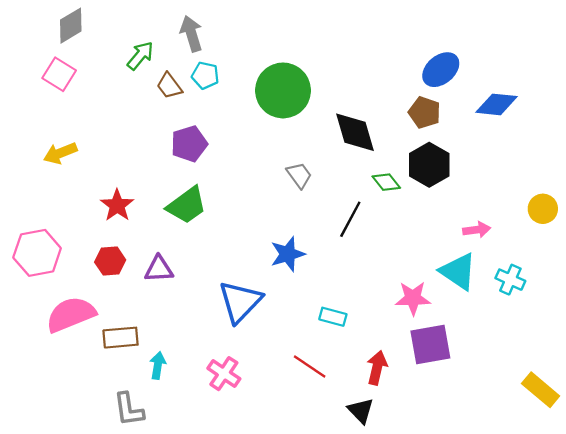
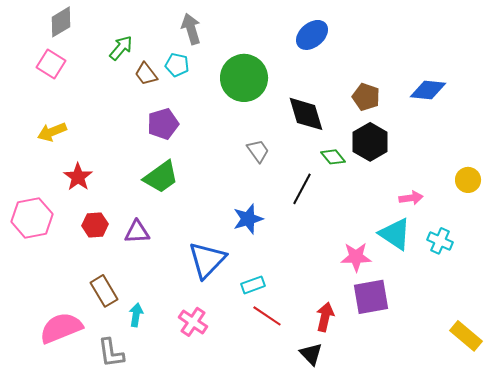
gray arrow: (191, 34) -> (191, 29), moved
blue ellipse: (441, 70) -> (312, 35), moved
red star: (117, 205) -> (78, 177), moved
pink semicircle: (71, 314) -> (61, 328), moved
cyan rectangle: (333, 317) -> (253, 285), moved, turned -35
brown rectangle: (121, 338) -> (104, 291), turned 64

